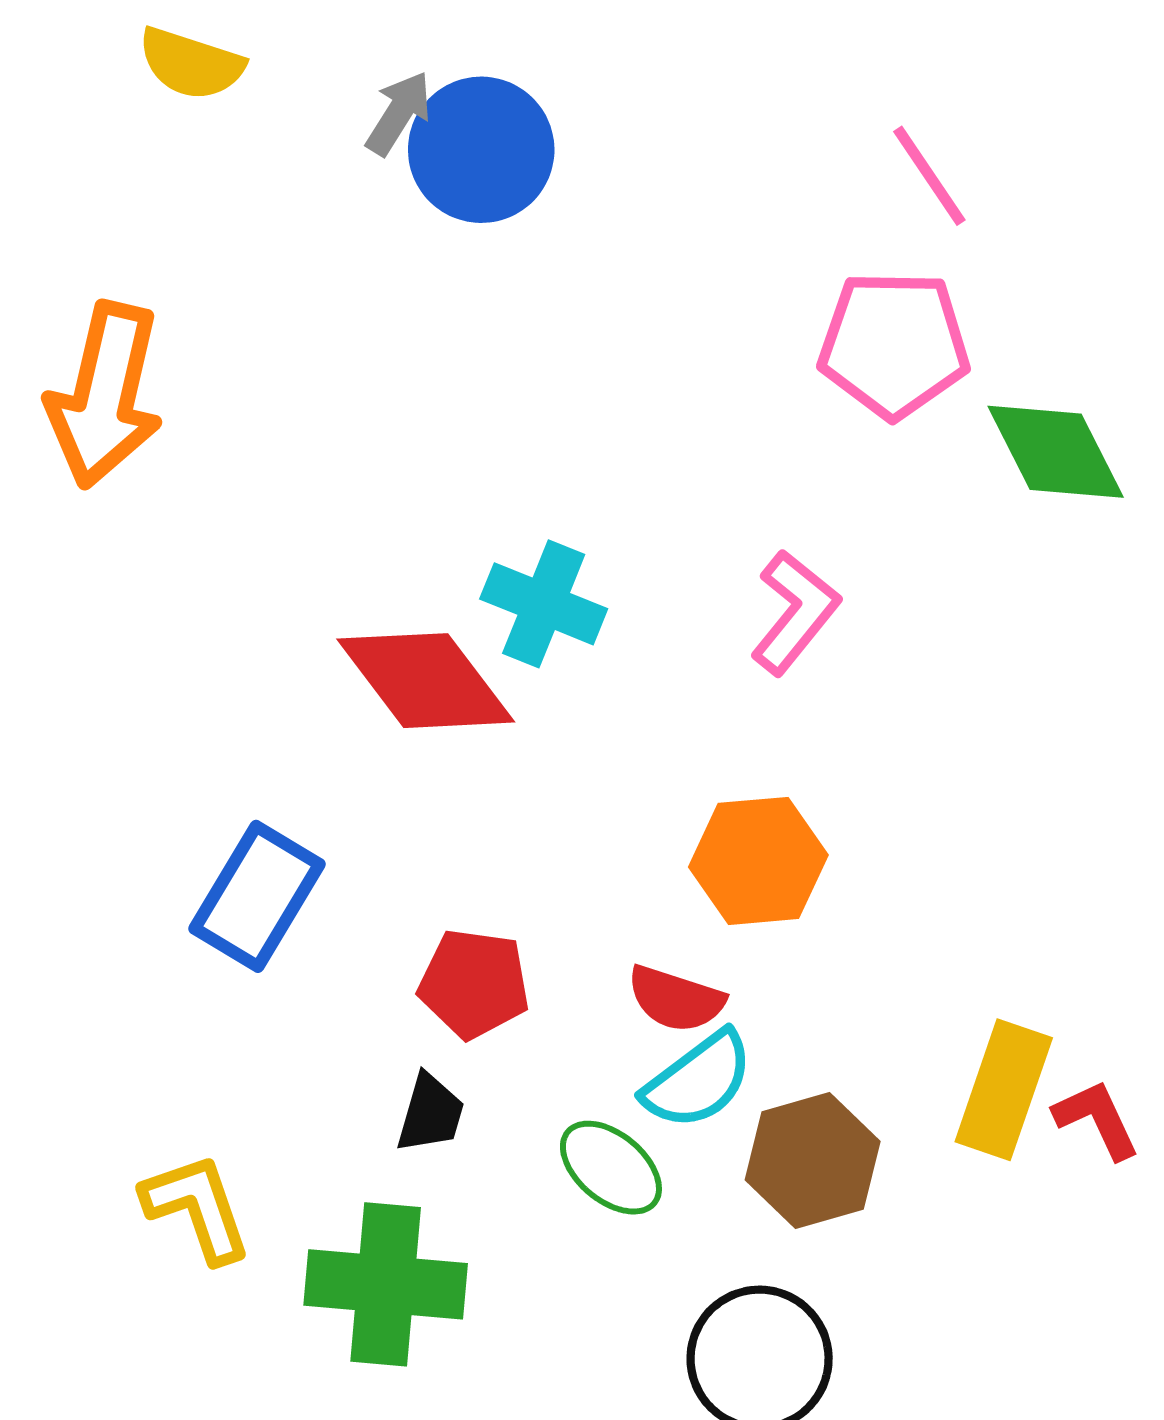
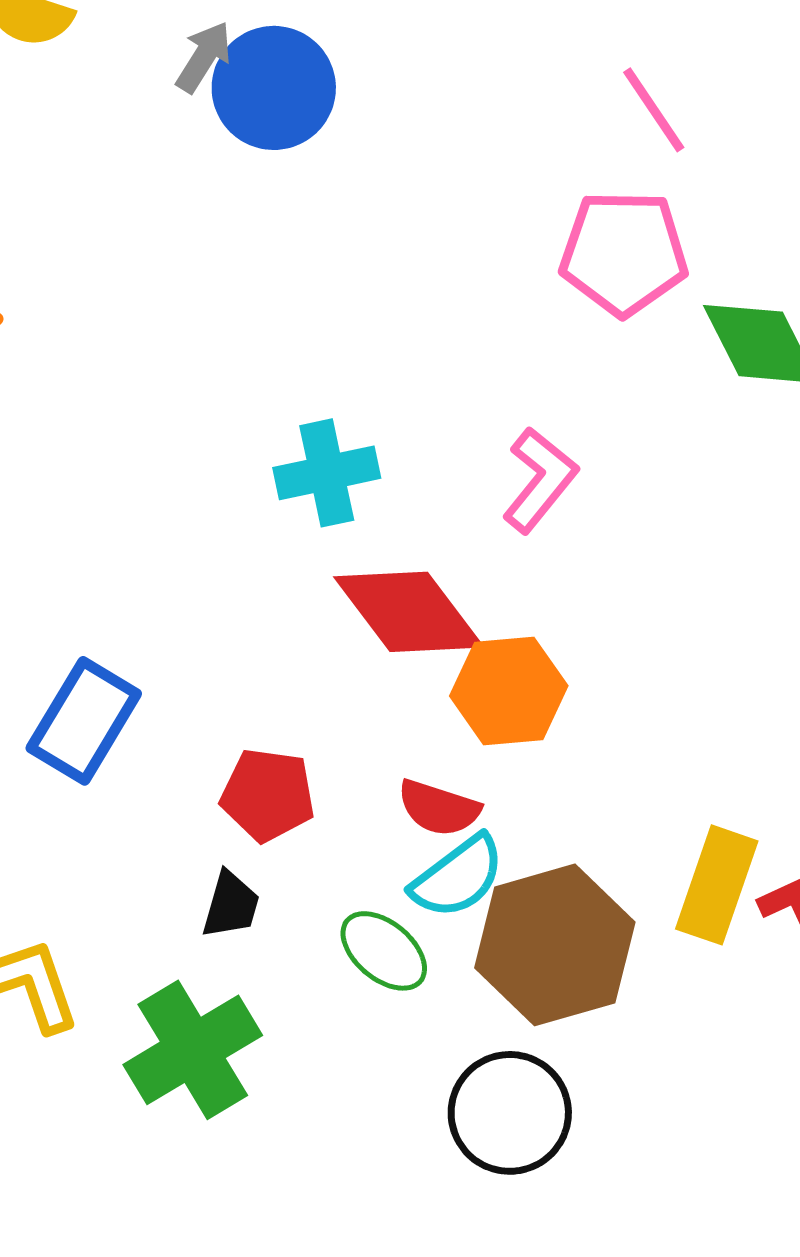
cyan cross: (544, 604) -> (327, 473), turned -34
red diamond: (426, 681) -> (409, 612), moved
brown hexagon: (813, 1161) -> (555, 945), size x1.4
green cross: (386, 1284) -> (193, 1050), turned -36

